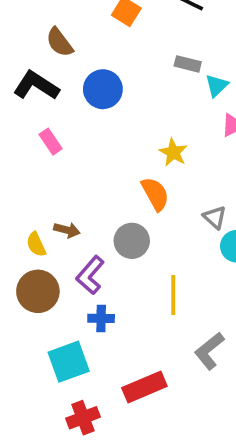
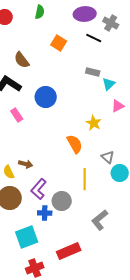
blue circle: (103, 89) -> (46, 97), moved
yellow star: (173, 152) -> (94, 123), moved
gray circle: (132, 241) -> (62, 201), moved
yellow line: (173, 295) -> (85, 179), moved
gray L-shape: (209, 351) -> (100, 220), moved

